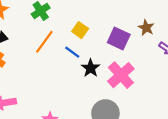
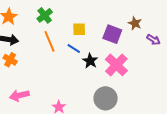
yellow square: (80, 30) -> (79, 29), turned -32
orange line: (44, 42) -> (49, 41), turned -55

